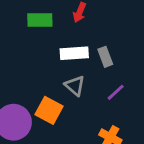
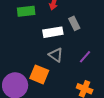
gray rectangle: (105, 57) -> (74, 23), moved

